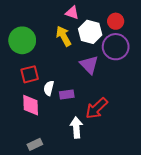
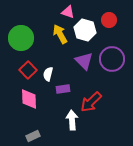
purple circle: (116, 47) -> (112, 59), moved
red square: (30, 74) -> (28, 70), turned -30
white semicircle: (49, 88) -> (48, 74), moved

